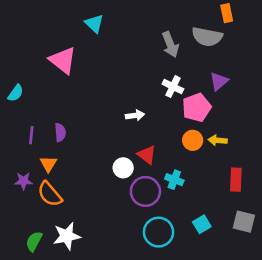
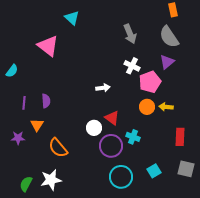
gray semicircle: (207, 37) -> (169, 37), moved, turned 45
orange semicircle: (50, 194) -> (58, 148), moved

